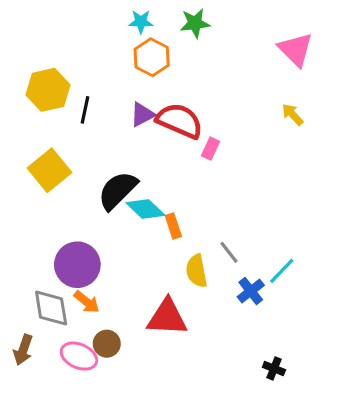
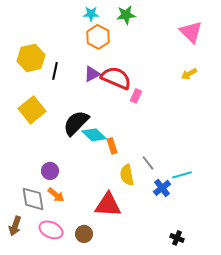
yellow arrow: (293, 115) -> (189, 74), turned -77
purple circle: (77, 265) -> (50, 171), size x0.6
cyan line: (282, 271) -> (182, 175), turned 30
brown circle: (107, 344) -> (84, 234), moved

